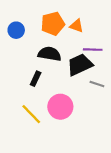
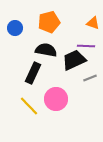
orange triangle: (77, 26) -> (93, 23), moved
black rectangle: (36, 79) -> (33, 73), size x1.5
gray line: (97, 84) -> (90, 78), turned -40

